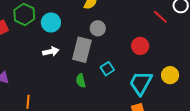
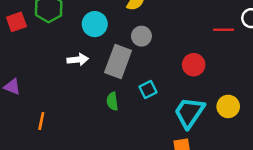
red line: (160, 17) -> (224, 30), turned -49
cyan circle: (51, 22) -> (95, 24), moved

